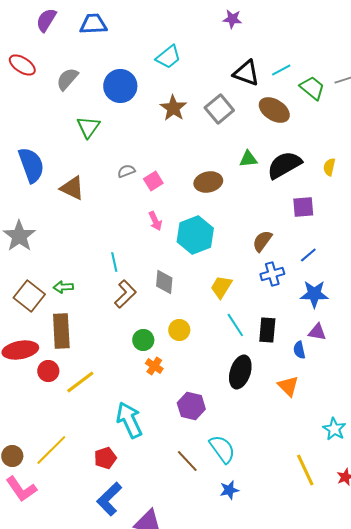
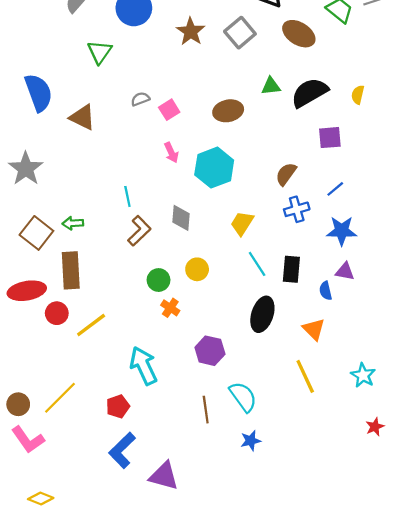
brown line: (187, 461) -> (206, 410), turned 35
yellow line: (305, 470) -> (305, 376), moved

